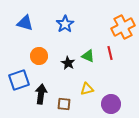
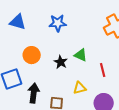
blue star: (65, 24) -> (58, 23), turned 30
red line: (110, 53) -> (103, 70), moved

